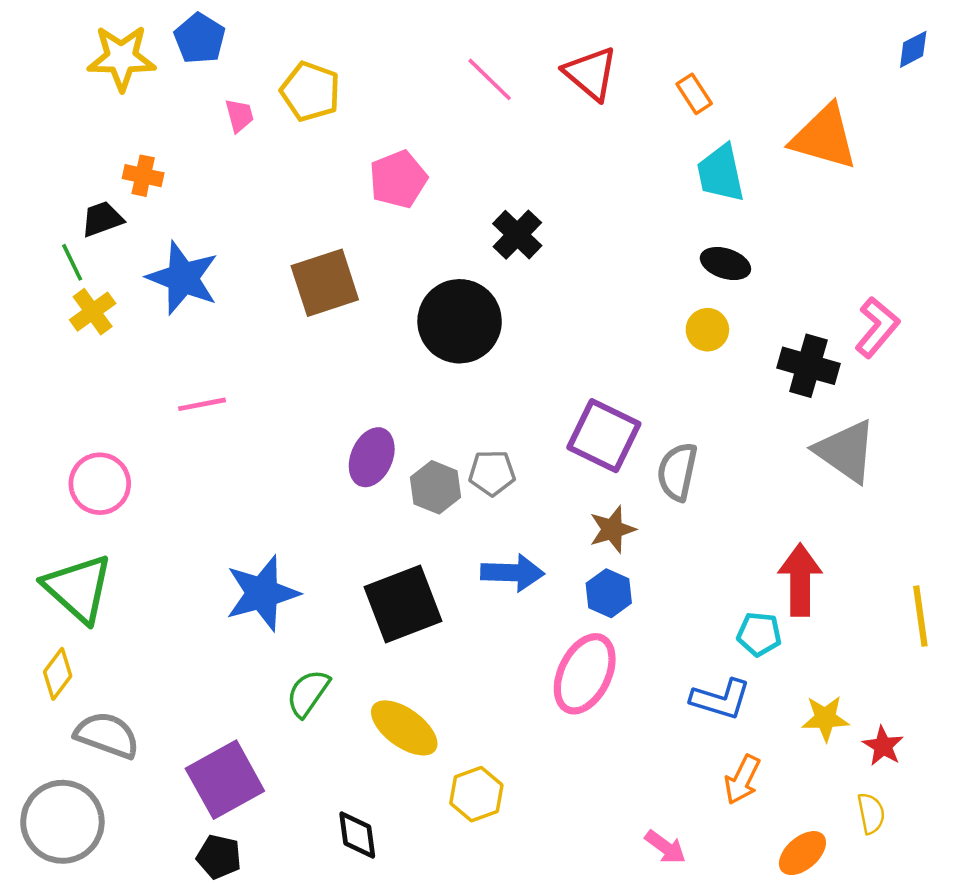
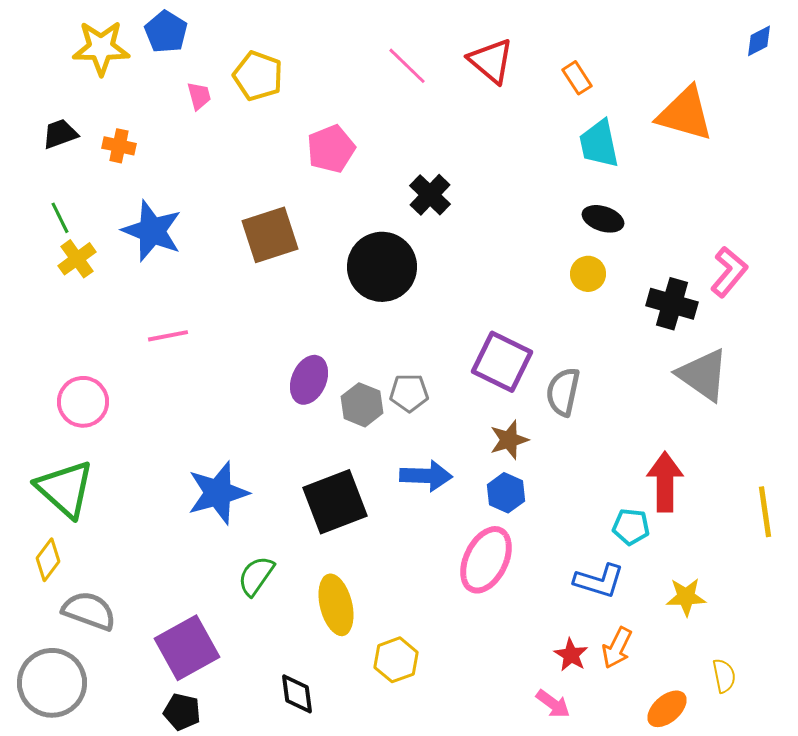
black trapezoid: (102, 219) -> (60, 134), moved
yellow ellipse: (404, 728) -> (336, 605), turned 40
red star: (883, 746) -> (571, 655), moved

